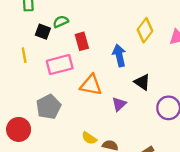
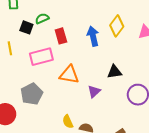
blue arrow: (119, 55) -> (93, 36), moved
black triangle: (142, 82) -> (114, 72), turned -42
yellow semicircle: (89, 138) -> (68, 122), turned 32

